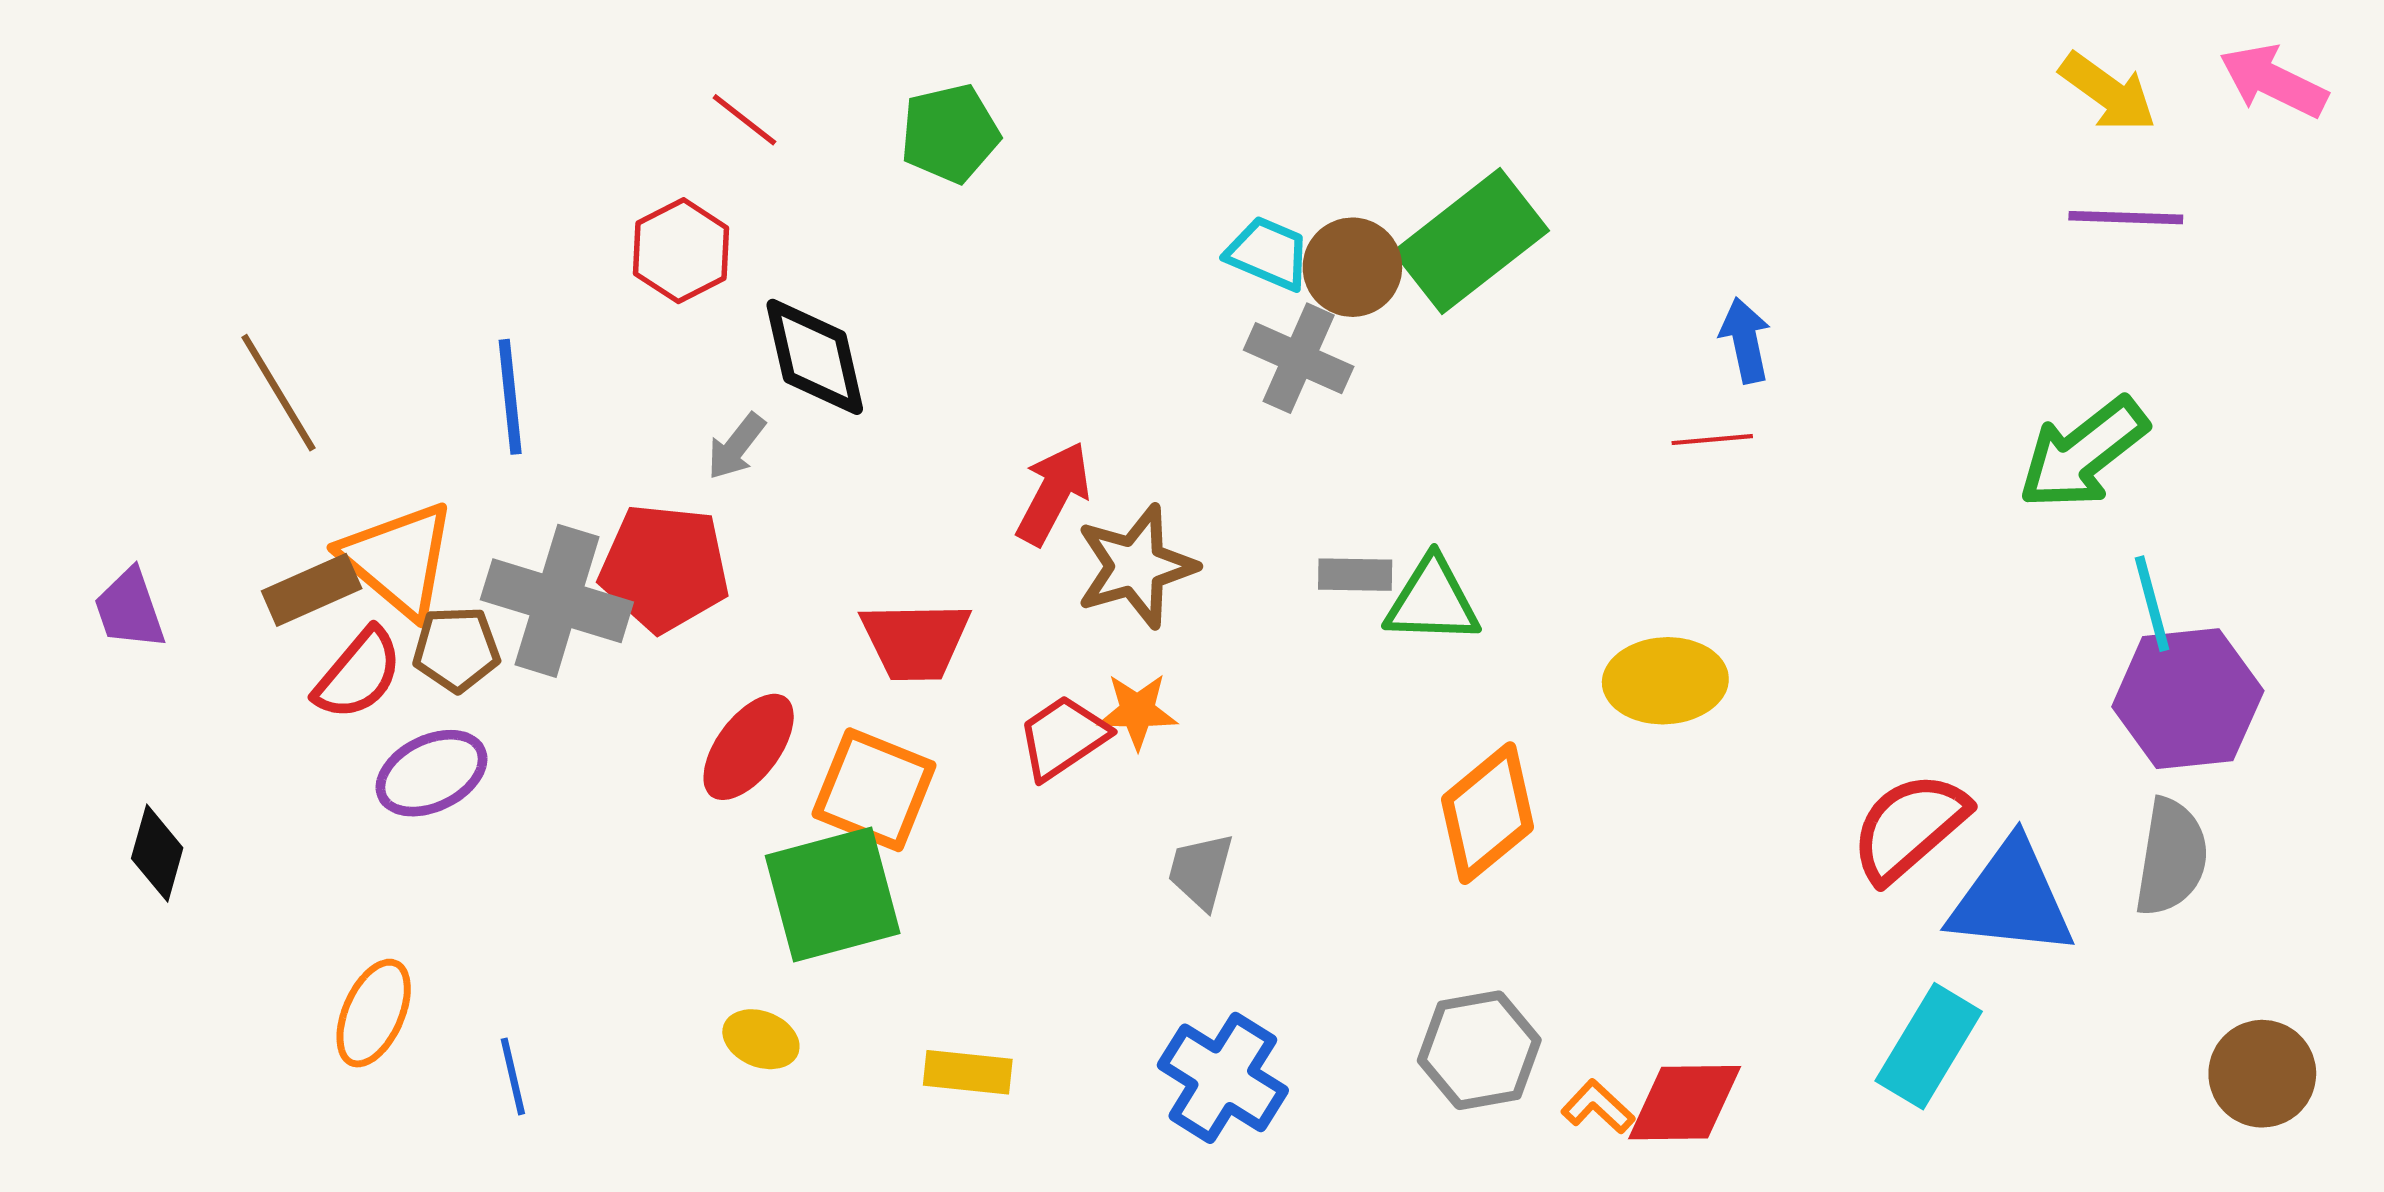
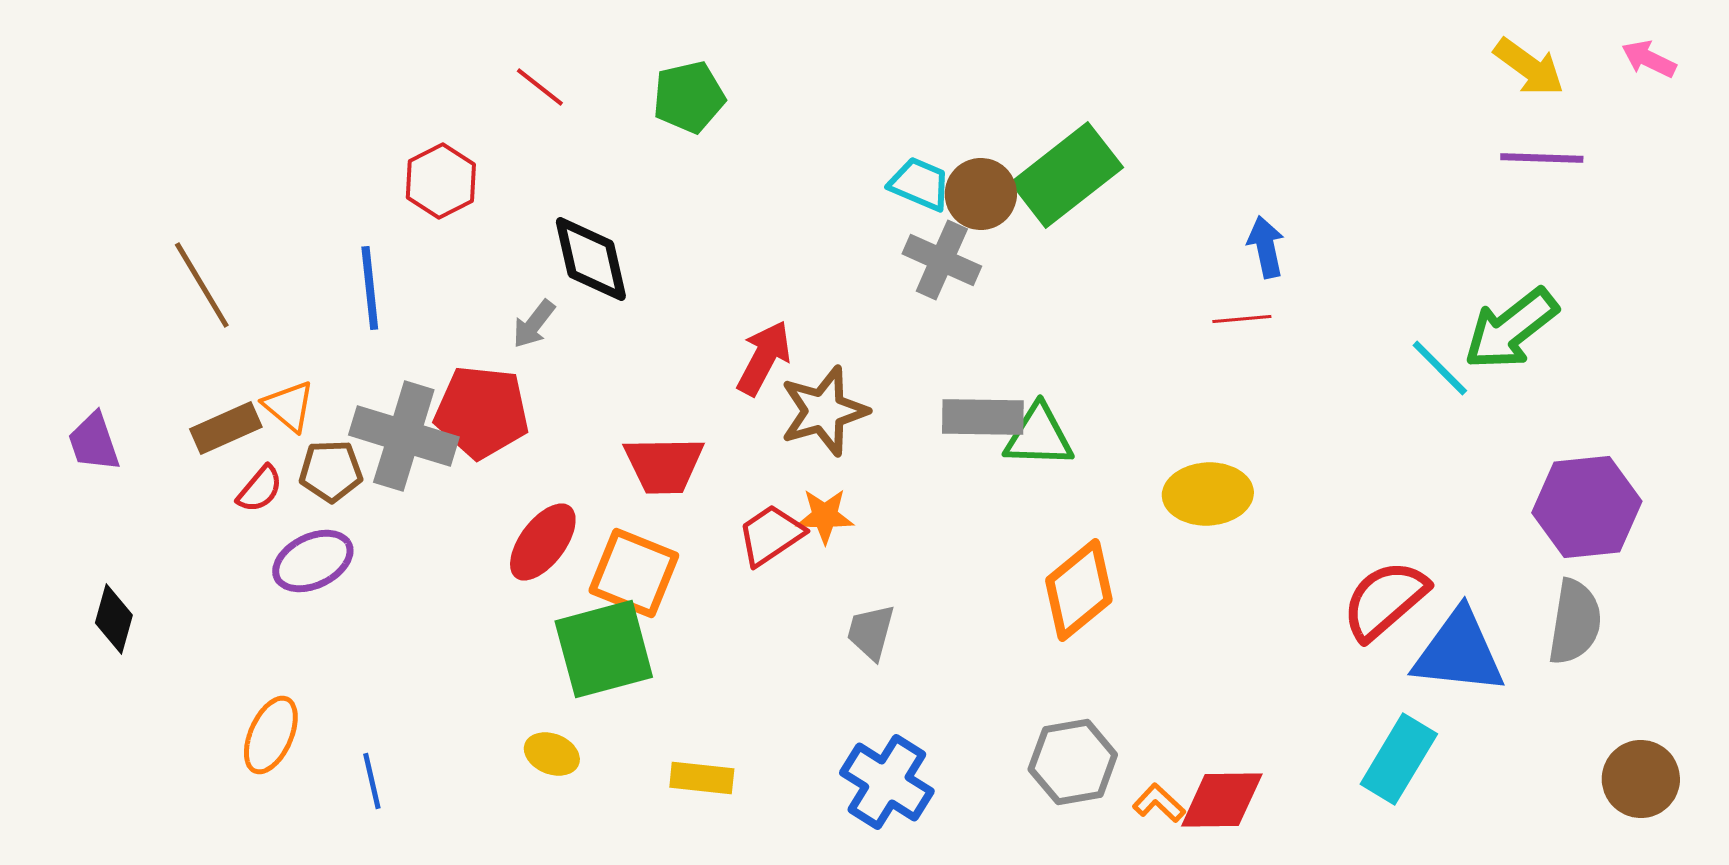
pink arrow: (2273, 81) -> (1649, 59), size x0.7
red hexagon: (681, 251) -> (441, 181), moved
orange triangle: (398, 559) -> (289, 406), size x0.6
gray rectangle: (1355, 575) -> (983, 417), size x1.5
cyan line: (2152, 604) -> (1440, 368), moved, turned -30
red semicircle: (358, 674) -> (260, 489), size x0.7

